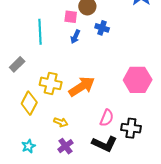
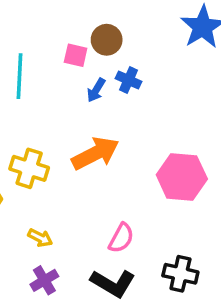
blue arrow: (75, 37) -> (96, 90), moved
orange arrow: (82, 87) -> (95, 153), moved
black cross: (131, 128) -> (180, 274), moved

